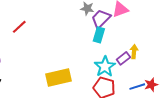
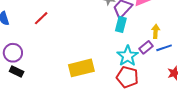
yellow arrow: (134, 52) -> (156, 31), moved
blue line: (137, 87) -> (164, 48), moved

